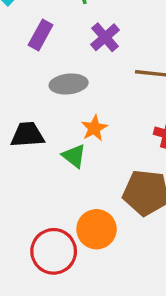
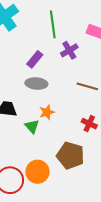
purple rectangle: (41, 35) -> (35, 59), moved
purple cross: (105, 37) -> (69, 50), moved

